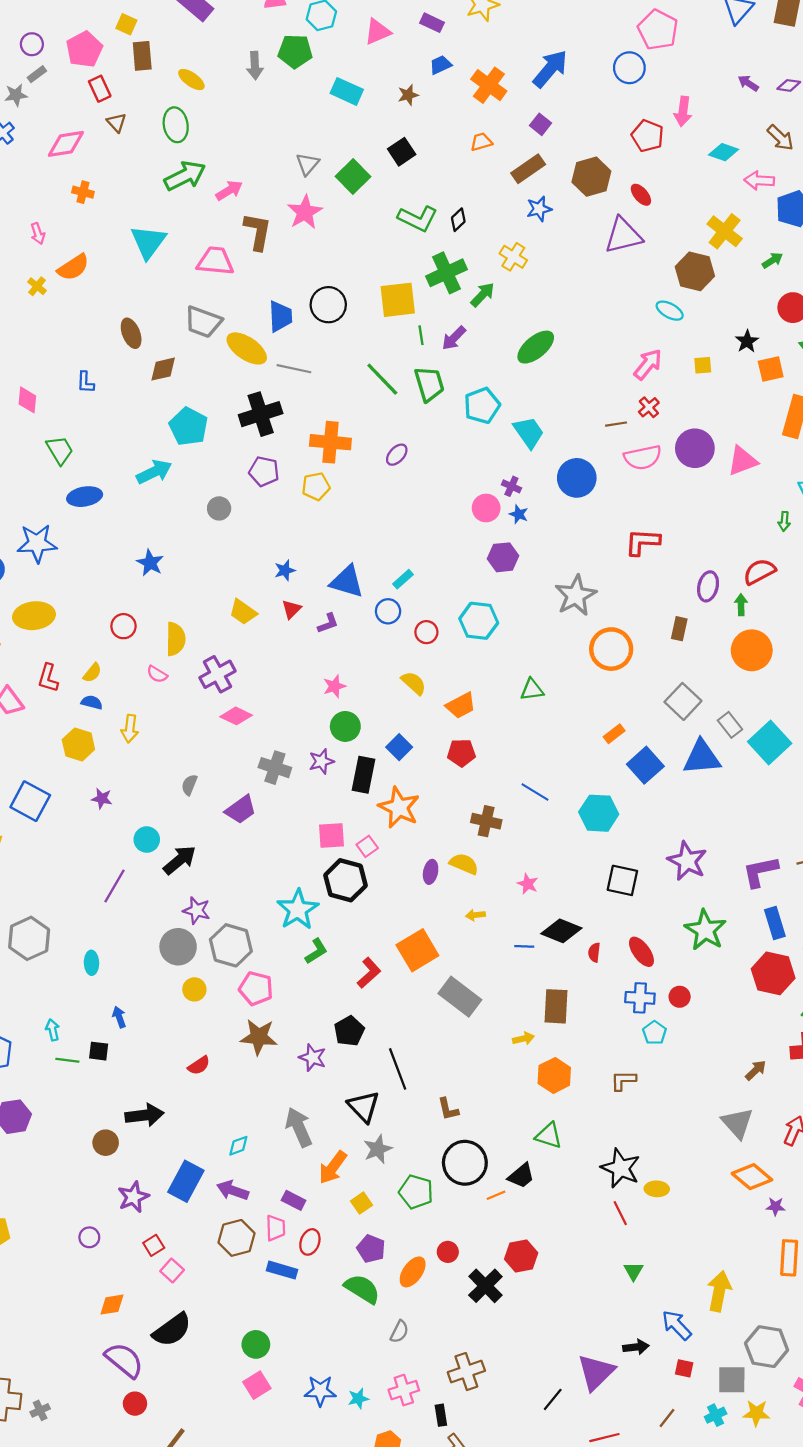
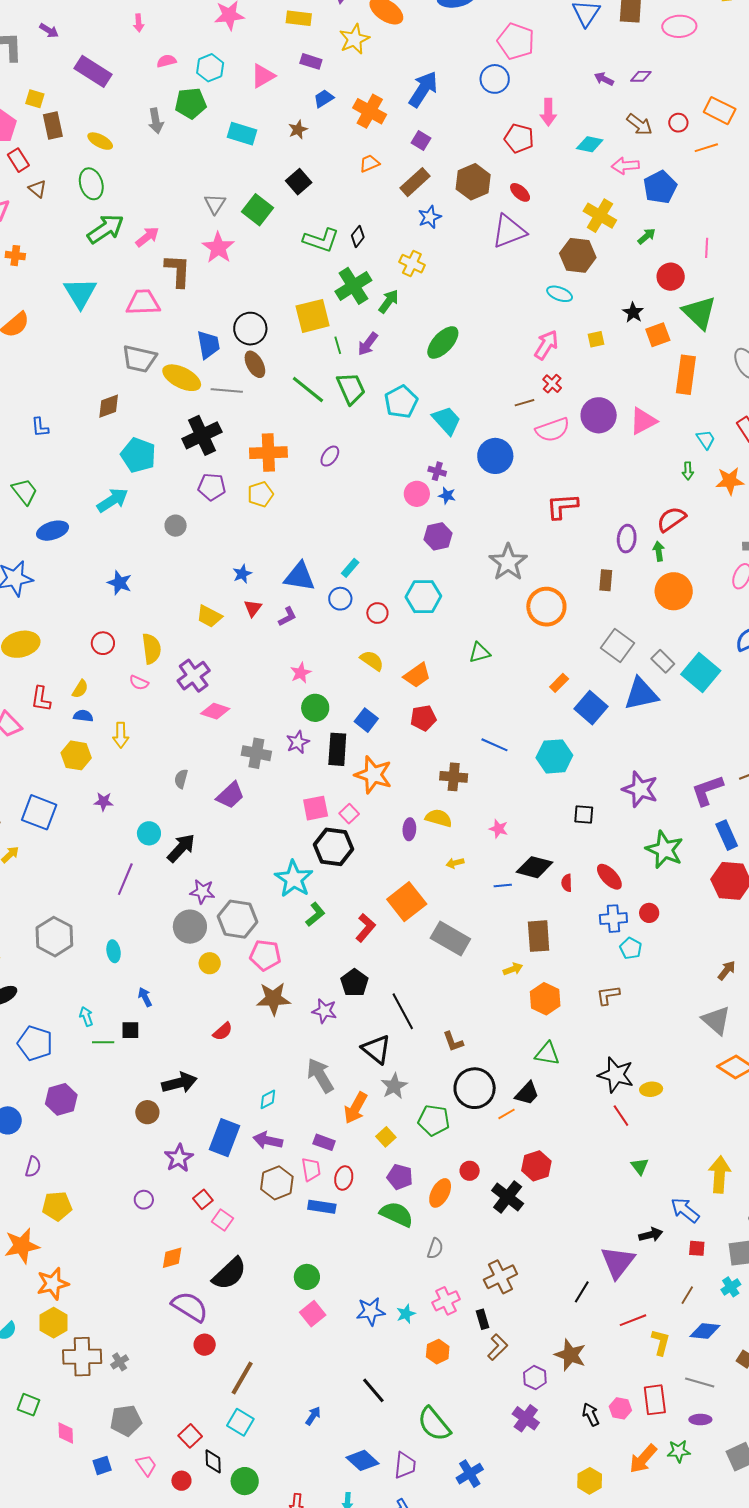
brown ellipse: (131, 333) -> (255, 364), moved
black square: (622, 880) -> (584, 814), size x0.7

